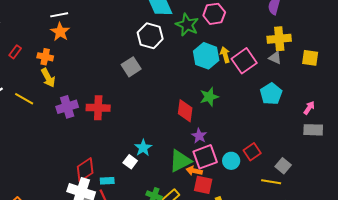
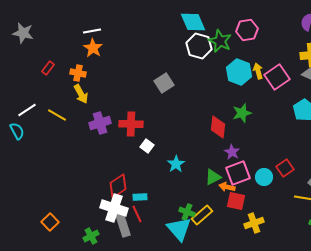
white hexagon: (150, 36) -> (199, 46), moved
green triangle: (180, 161) -> (213, 177), size x0.7
white square: (130, 162) -> (147, 146), moved

